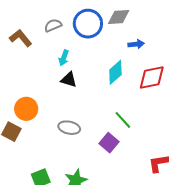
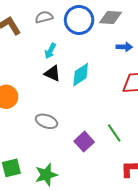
cyan diamond: (115, 72) -> (81, 75), moved
green line: (123, 120) -> (114, 133), moved

